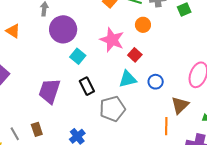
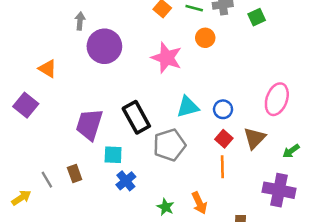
orange triangle: (13, 31) -> (48, 69), moved
red square: (135, 55) -> (224, 139), moved
cyan square: (78, 56) -> (113, 155), moved, turned -35
black rectangle: (87, 86) -> (136, 117), size x1.4
orange line: (166, 126) -> (222, 167), moved

